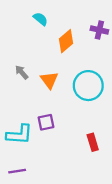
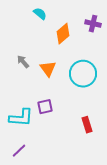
purple line: (17, 171) -> (19, 151), turned -35

